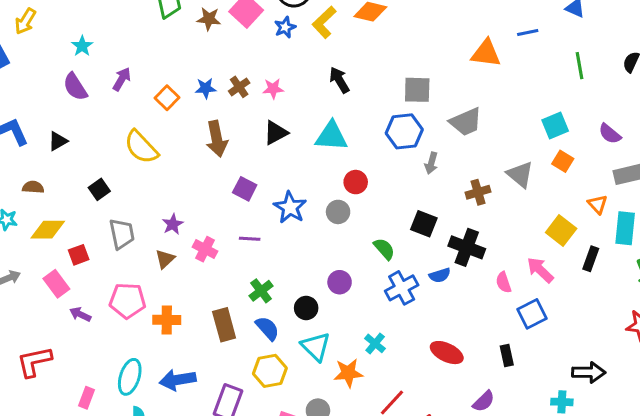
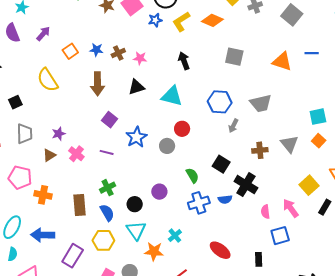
gray square: (417, 90) -> (234, 57), moved

